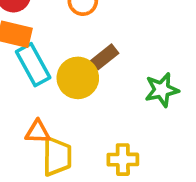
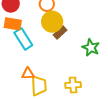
yellow circle: (78, 78) -> (52, 22), moved
green star: (162, 90) -> (91, 48), turned -30

